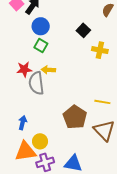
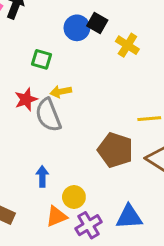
blue circle: (41, 26) -> (77, 28), moved
yellow cross: (100, 50) -> (127, 45), turned 35
orange triangle: (25, 151) -> (57, 216), size x0.7

